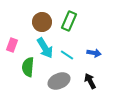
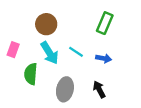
green rectangle: (69, 21) -> (105, 23), moved
cyan line: (67, 55) -> (76, 52), moved
gray ellipse: (59, 81) -> (65, 89), turned -55

